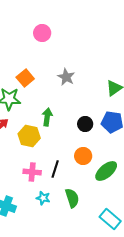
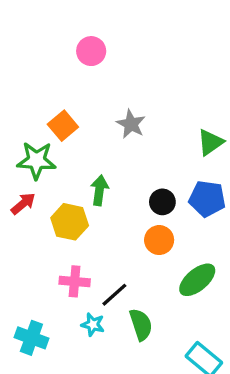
orange circle: (83, 156) -> (159, 240), moved
black line: (55, 169) -> (114, 295), moved, turned 30

